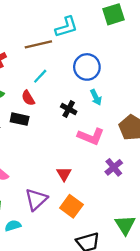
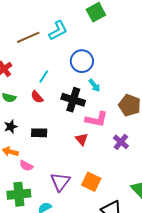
brown line: (38, 44) -> (28, 37), moved
black cross: (69, 109) -> (73, 100), size x1.6
black rectangle: (20, 119) -> (39, 133), moved
red triangle: (64, 174) -> (82, 139), moved

